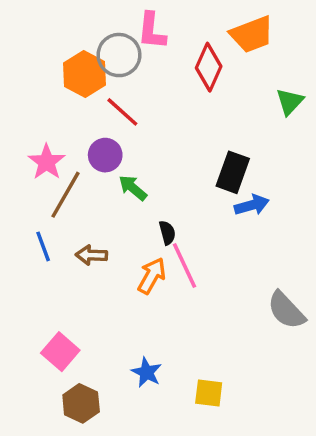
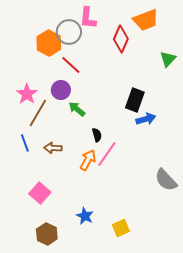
pink line: (185, 265) -> (107, 154), turned 60
pink square: (60, 352) -> (40, 193), moved
yellow square: (209, 393) -> (121, 228), turned -30

